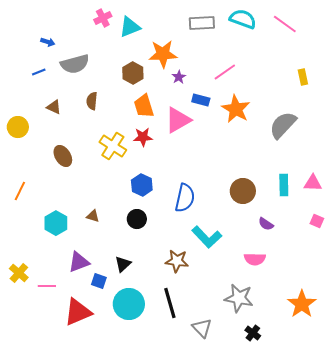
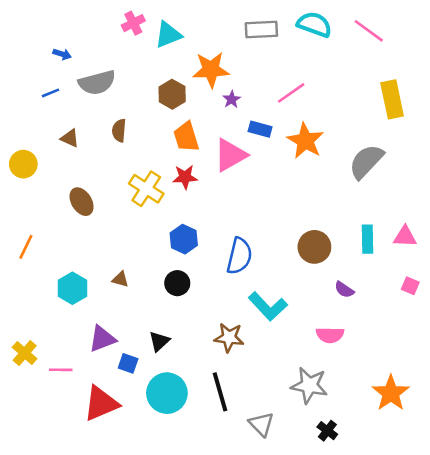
yellow rectangle: (303, 77) -> (392, 99), size x1.8

